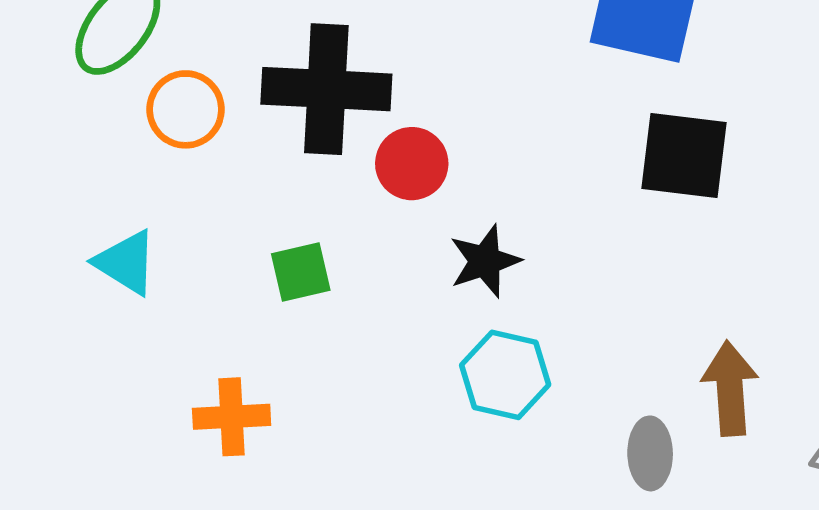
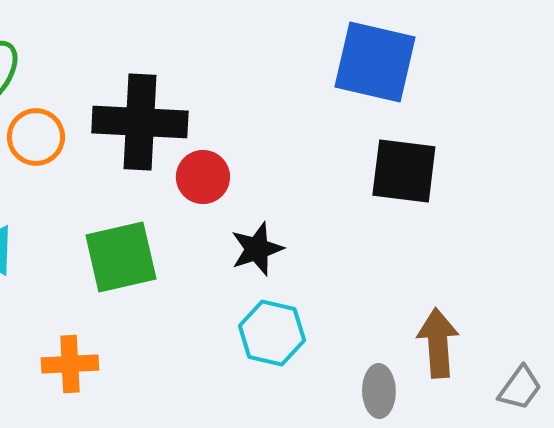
green square: (301, 272) -> (121, 257), size x1.6

